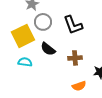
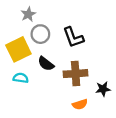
brown cross: (75, 58) -> (76, 74), size x1.5

